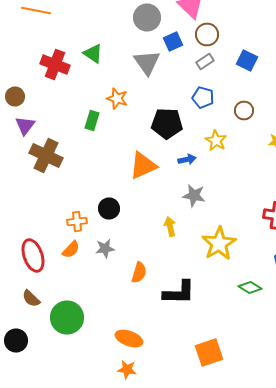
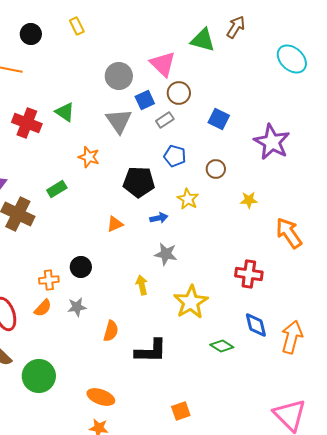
gray rectangle: (205, 62) -> (165, 120), moved
green rectangle: (92, 120) -> (57, 189), moved, turned 42
orange triangle: (143, 166) -> (115, 224), size x0.6
orange square: (209, 352) -> (181, 411), size x0.7

